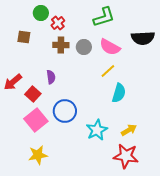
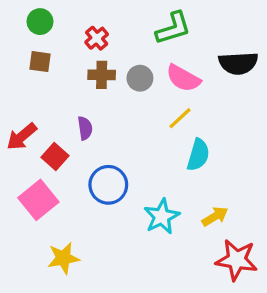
green circle: (41, 13) -> (40, 22), moved
pink square: (36, 120) -> (38, 200), moved
red star: (126, 156) -> (237, 260), moved

